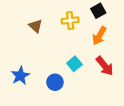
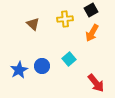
red arrow: (105, 66) -> (96, 83), moved
blue circle: (55, 82) -> (42, 66), moved

